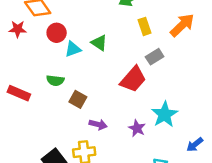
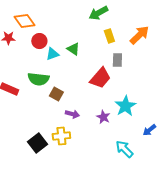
gray rectangle: (155, 57) -> (117, 60), turned -56
green semicircle: (55, 81) -> (38, 79), size x1.5

